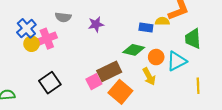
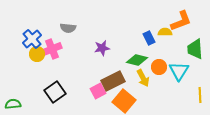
purple star: (96, 24) -> (102, 48), moved
blue rectangle: (146, 27) -> (149, 38), turned 56
cyan triangle: (177, 61) -> (179, 71), turned -30
yellow arrow: (149, 76) -> (143, 78), moved

